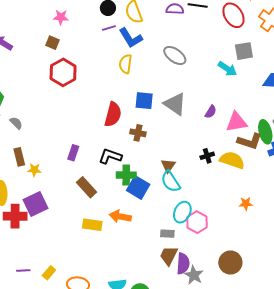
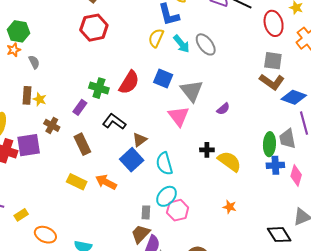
cyan arrow: (227, 69) -> (181, 44), moved
pink triangle: (236, 122) -> (179, 116), moved, turned 45
brown cross: (138, 133) -> (52, 125), moved
brown L-shape: (249, 141) -> (272, 82), moved
brown triangle: (168, 166) -> (140, 140), moved
yellow star: (34, 170) -> (40, 99), moved
green cross: (126, 175) -> (99, 88), moved
gray rectangle: (167, 234) -> (146, 212), turned 72

